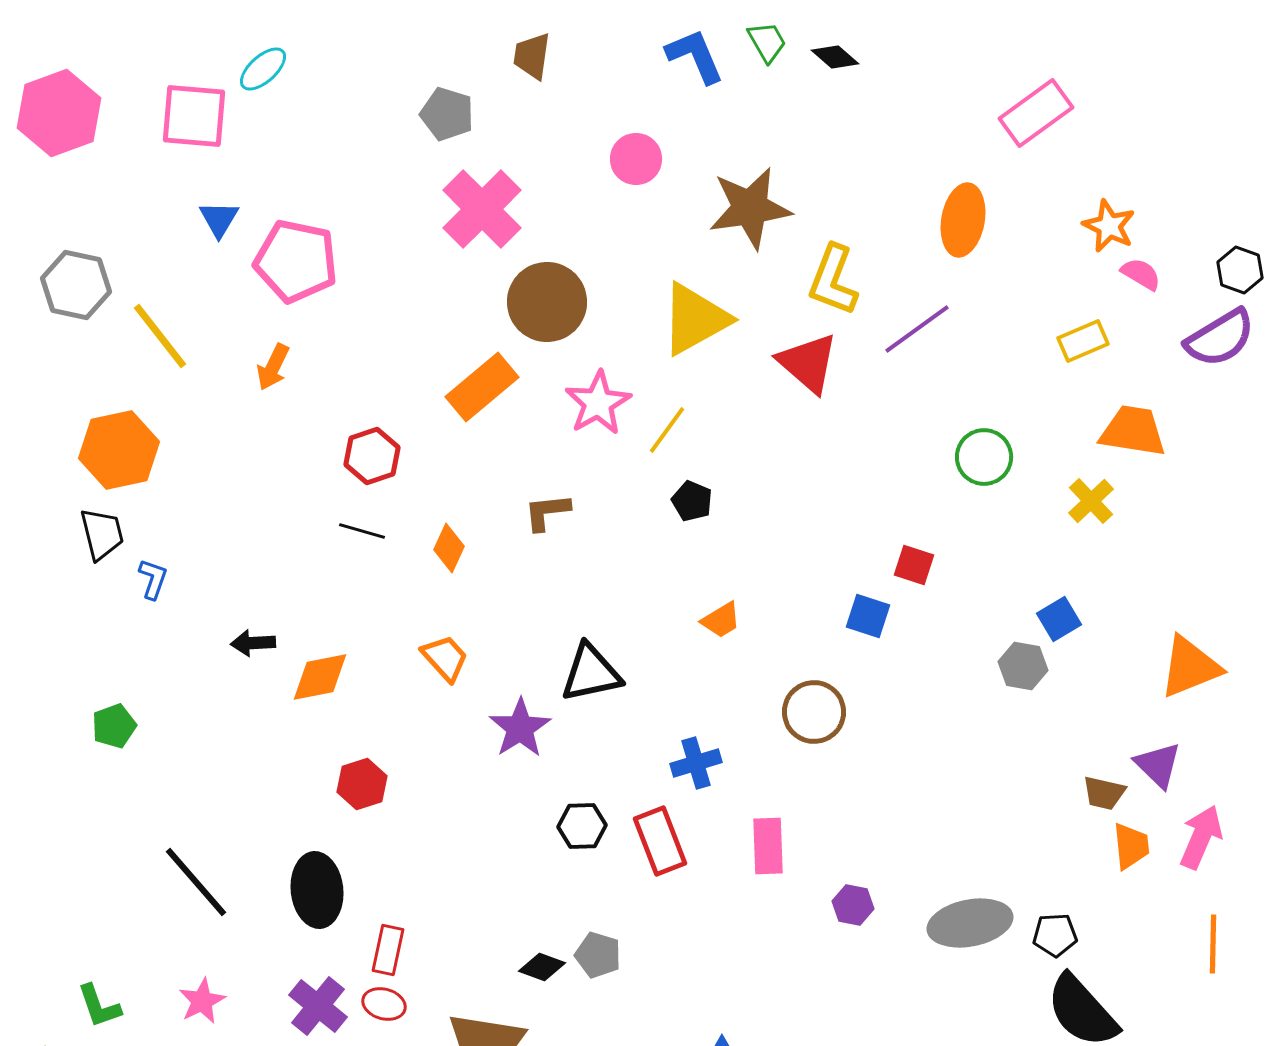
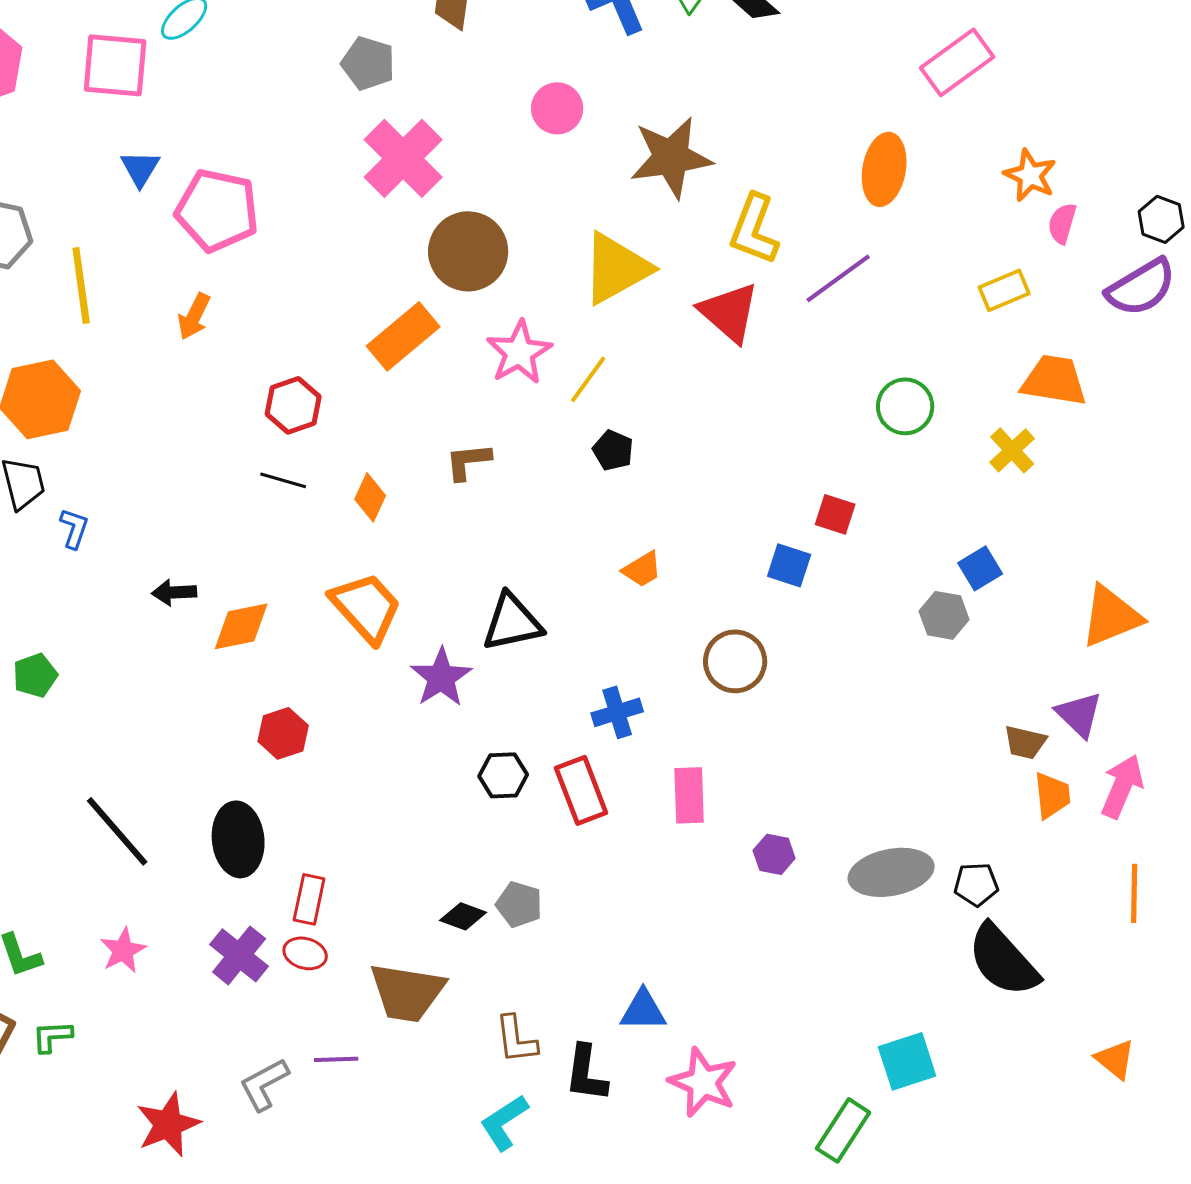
pink semicircle: (1141, 274) -> (1062, 223), turned -105
yellow line: (160, 336) -> (81, 285), turned 30
orange trapezoid: (445, 658) -> (366, 607), size x1.5

